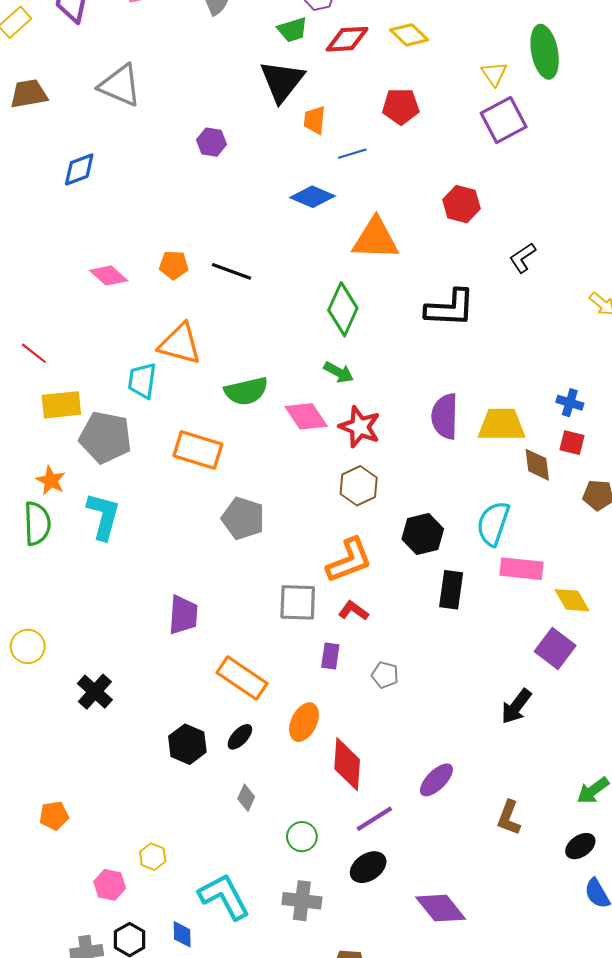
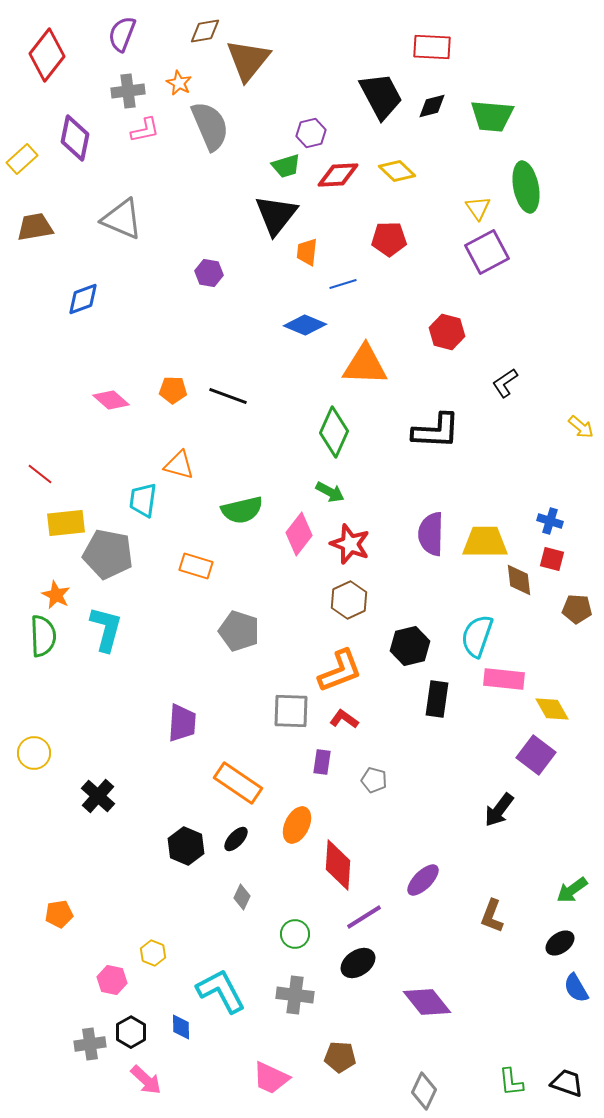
orange triangle: (180, 344) -> (179, 465), size x0.7
pink diamond: (306, 416) -> (299, 534), turned 72
orange rectangle: (198, 450) -> (196, 566), size x0.7

